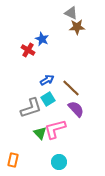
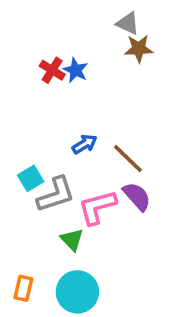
red cross: (28, 50) -> (52, 70), moved
cyan square: (48, 99) -> (31, 178), moved
pink L-shape: (55, 129) -> (97, 207), moved
cyan circle: (59, 162) -> (77, 292), moved, size x1.5

